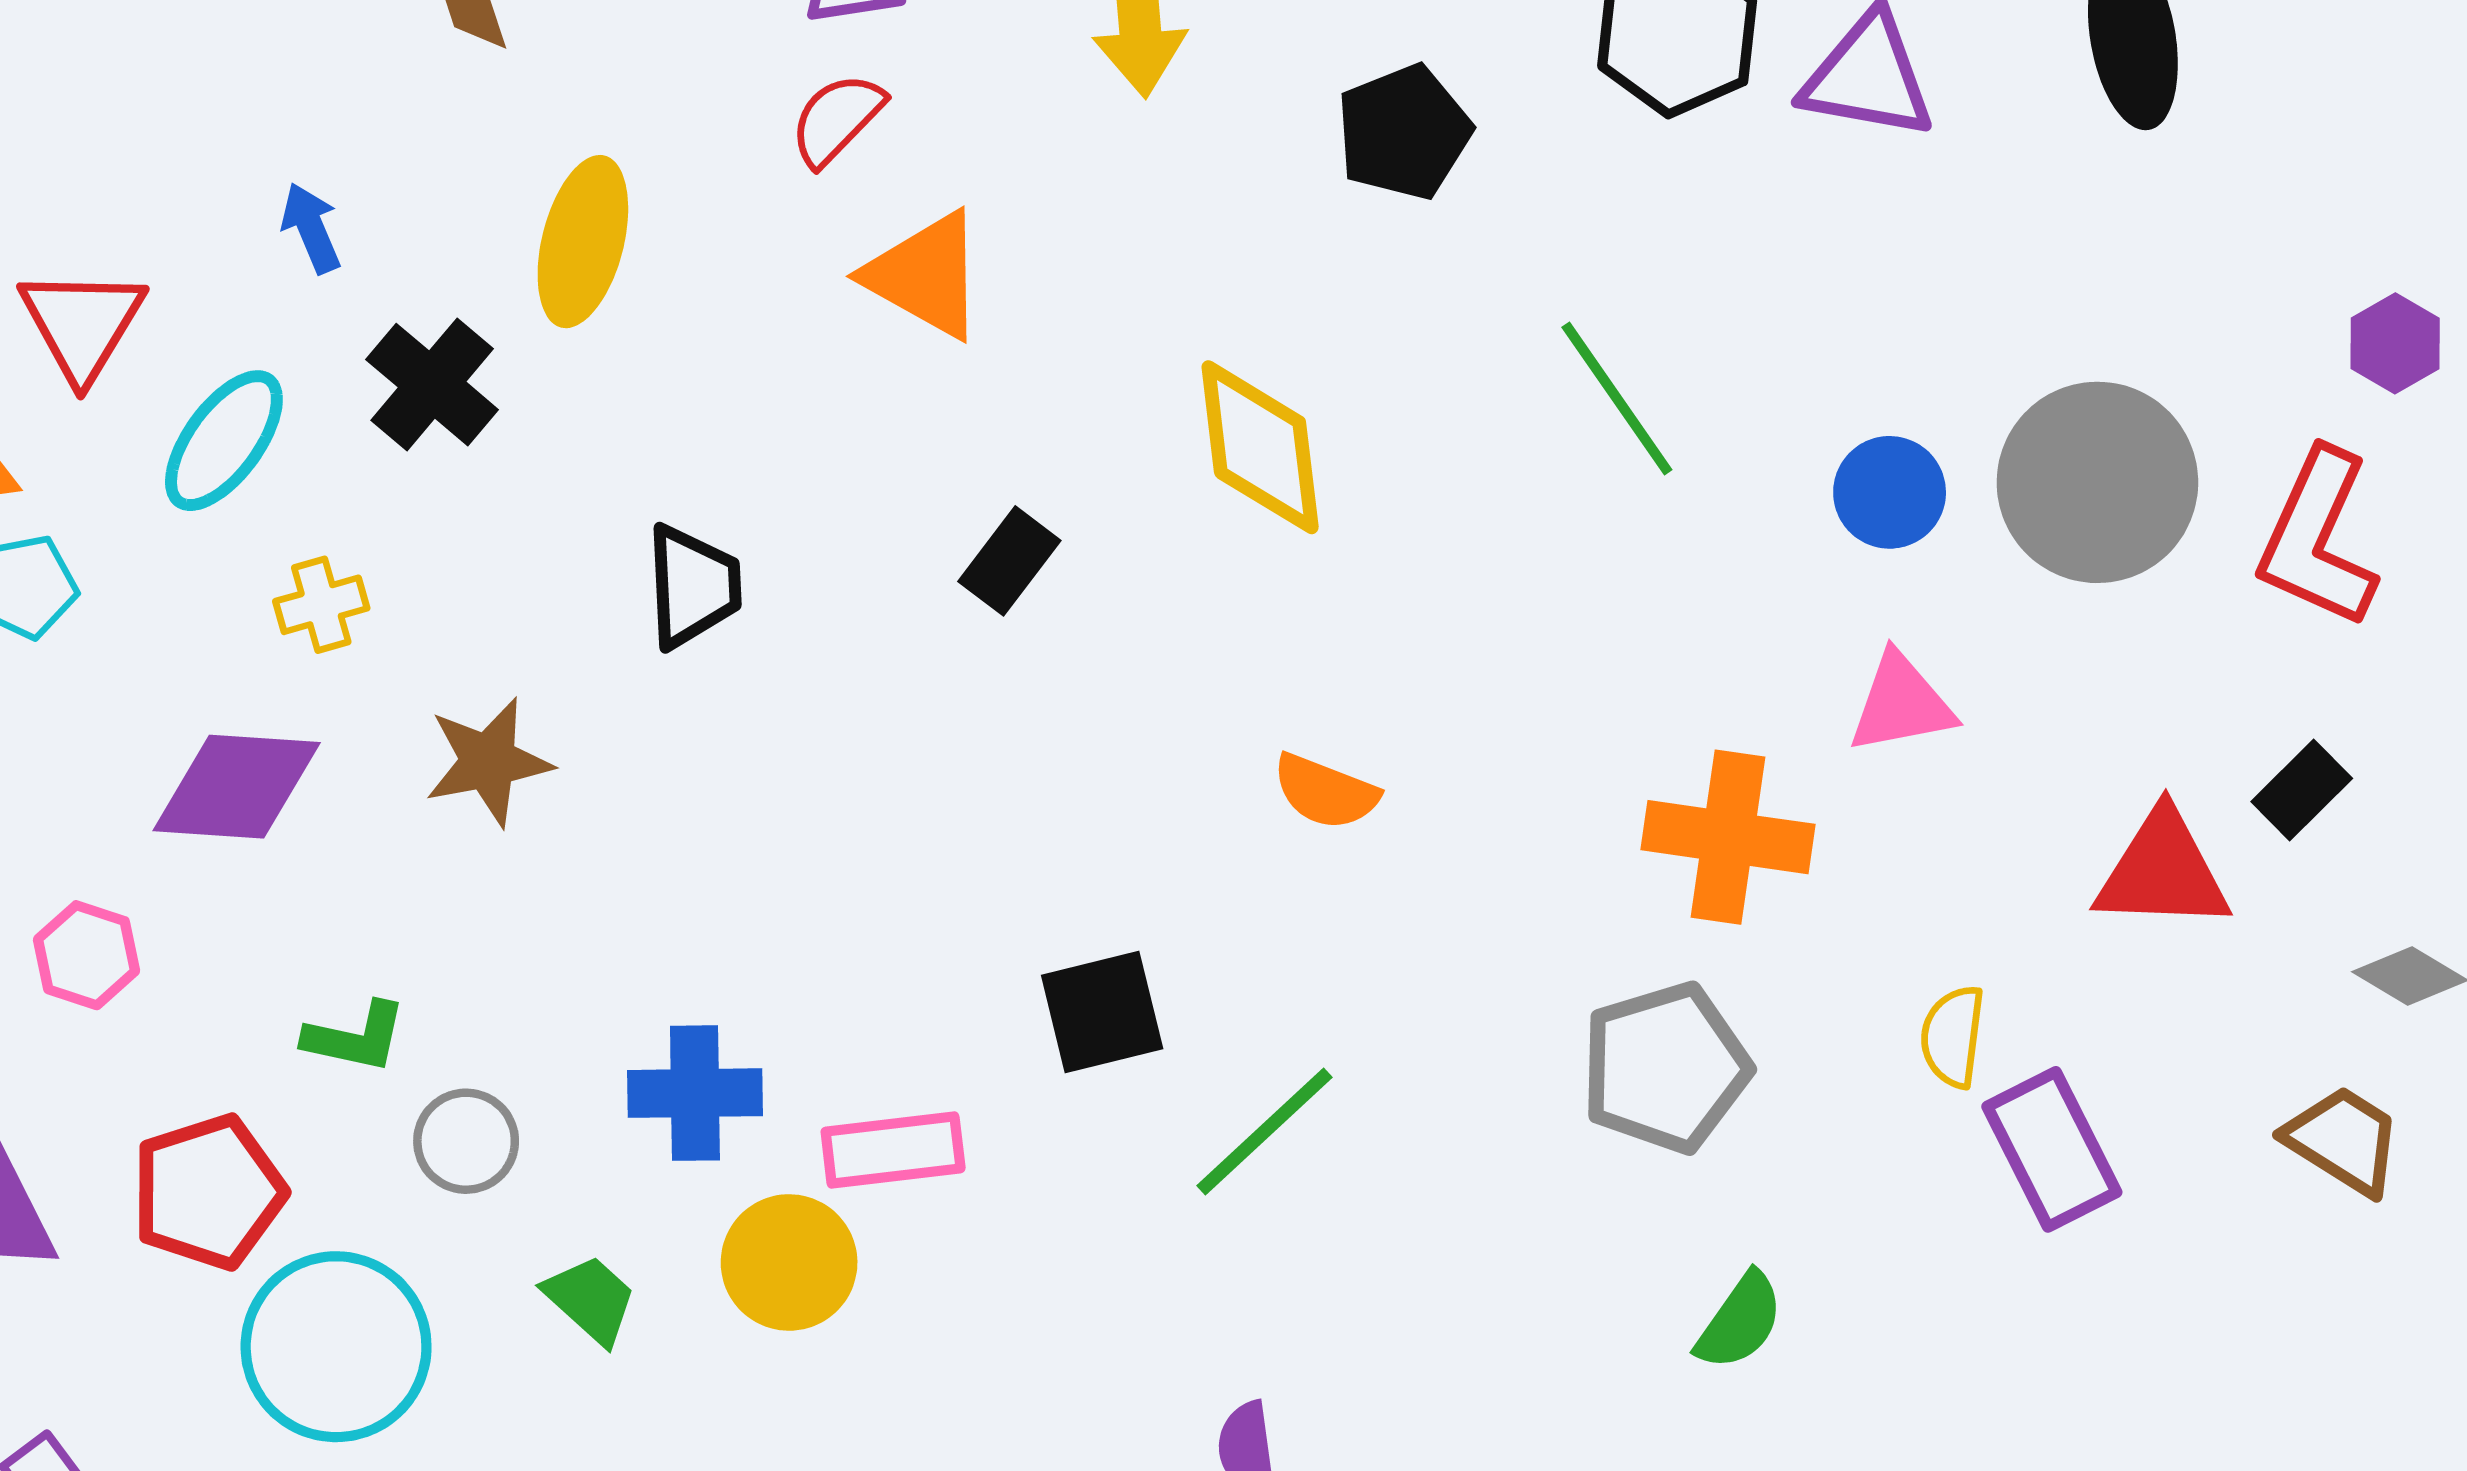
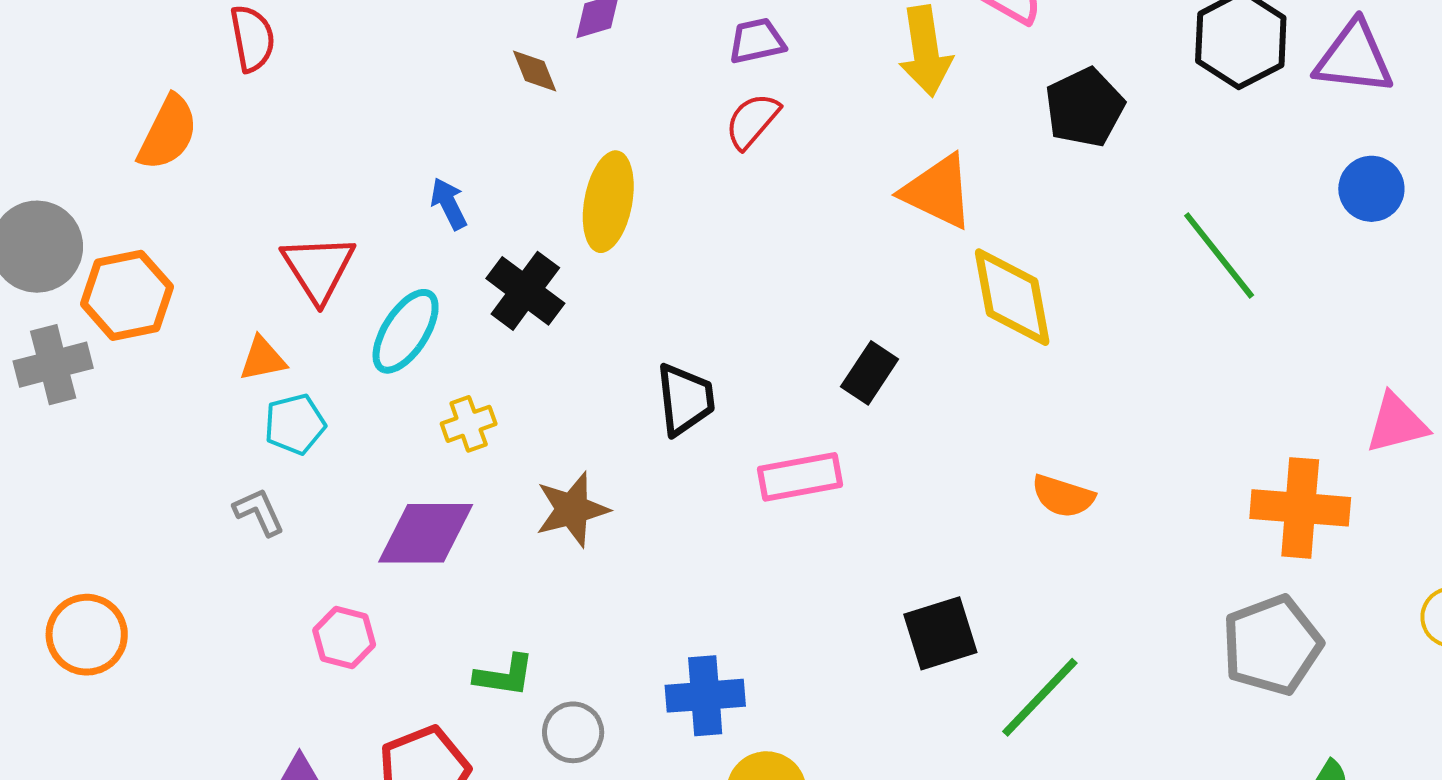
orange triangle: (925, 275) -> (938, 192), moved
blue circle: (1890, 492) -> (1371, 189), moved
pink rectangle: (893, 1150) -> (800, 477), moved

